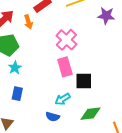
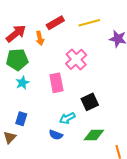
pink rectangle: (65, 67) -> (56, 83), moved
black square: (84, 81) -> (90, 102), turned -30
blue rectangle: (17, 94) -> (21, 119), moved

